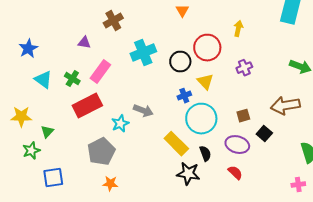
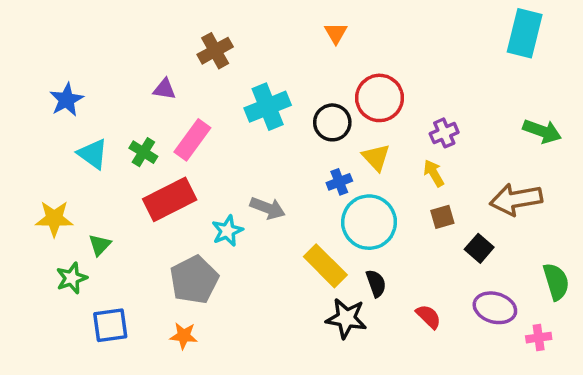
yellow arrow: (238, 29) -> (434, 173), moved, turned -42
purple ellipse: (237, 145) -> (495, 308), moved
orange star: (110, 184) -> (184, 336), moved

